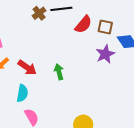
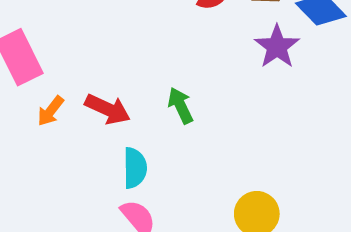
cyan semicircle: (22, 93) -> (135, 168), moved

